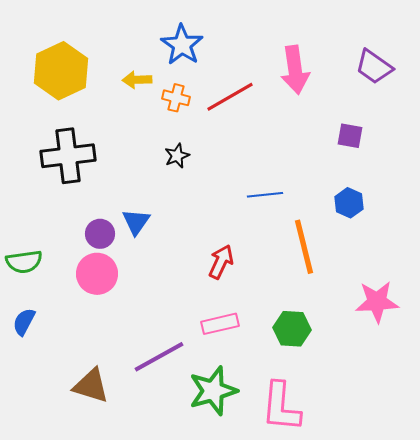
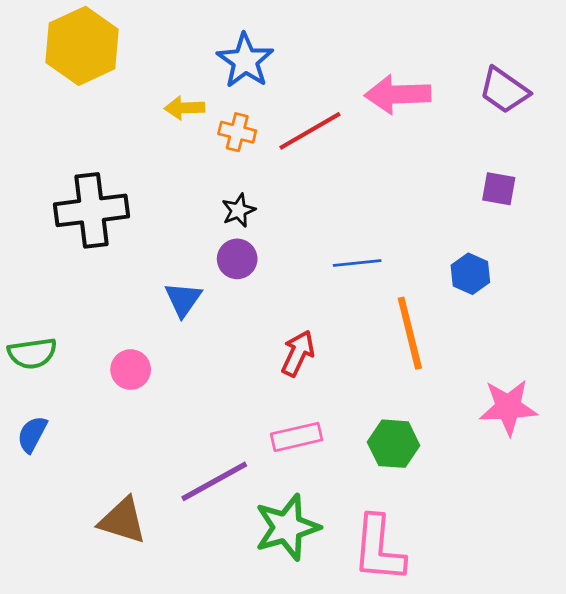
pink arrow: (295, 70) -> (398, 94), turned 96
yellow hexagon: (61, 71) -> (82, 46), moved
purple square: (350, 136) -> (499, 189), moved
purple circle: (100, 234) -> (237, 259), moved
pink circle: (97, 274) -> (131, 370), size x0.7

